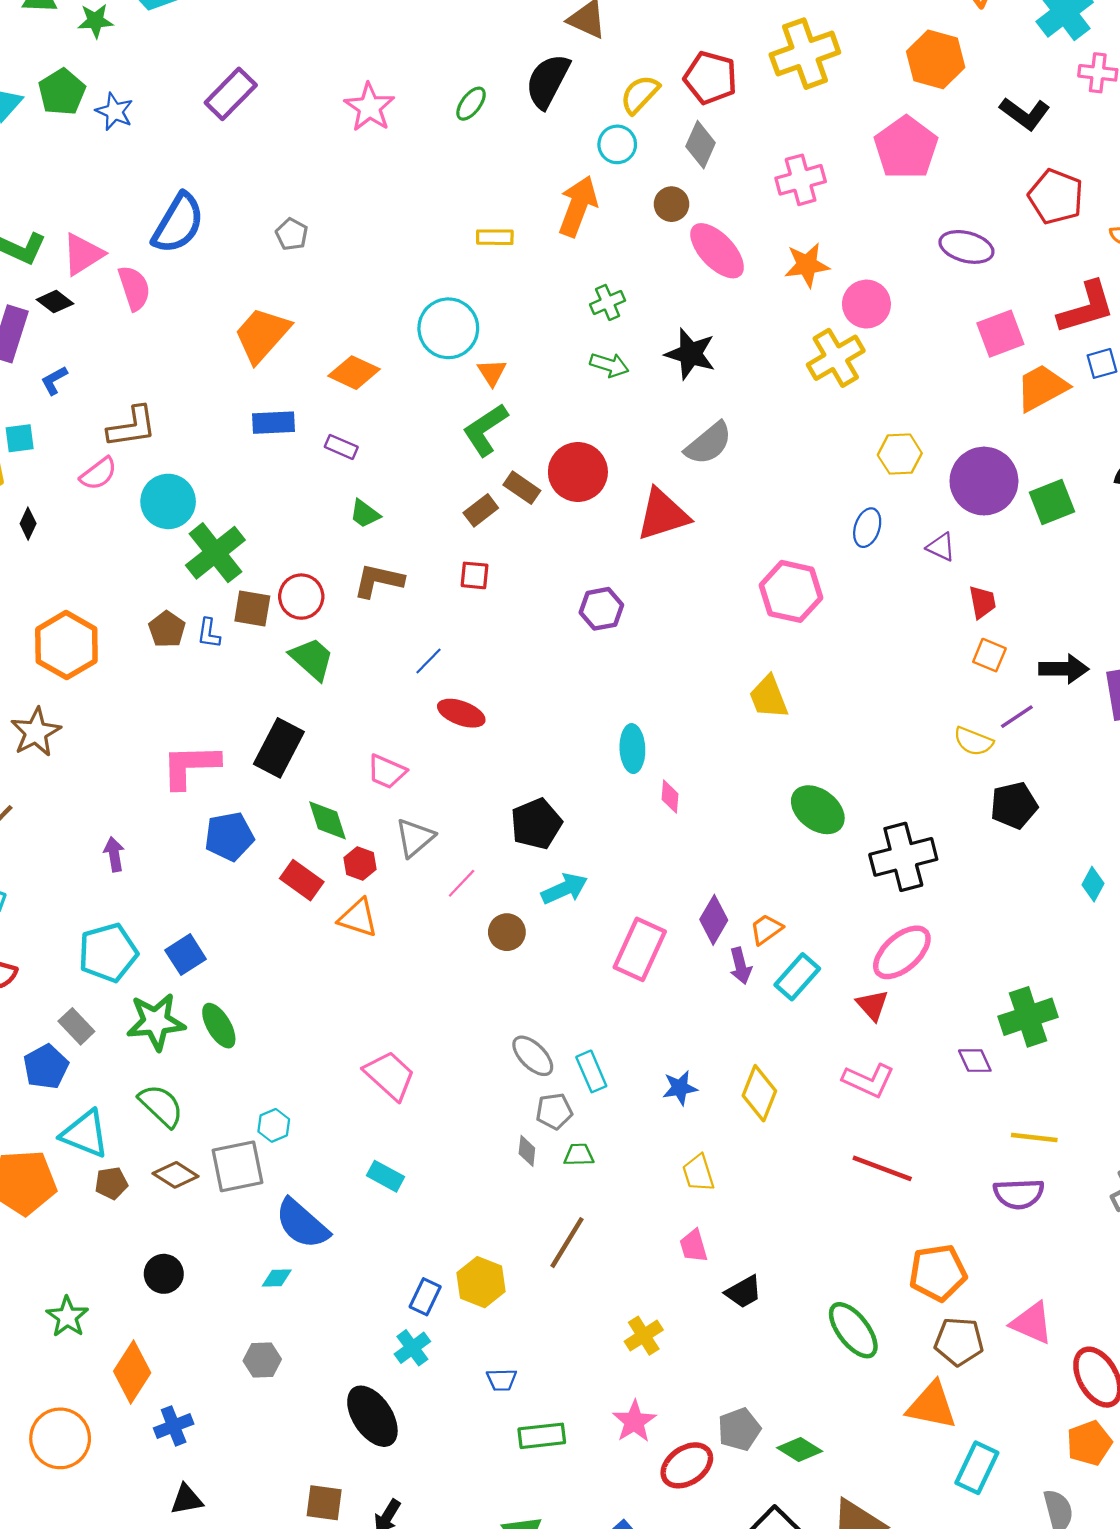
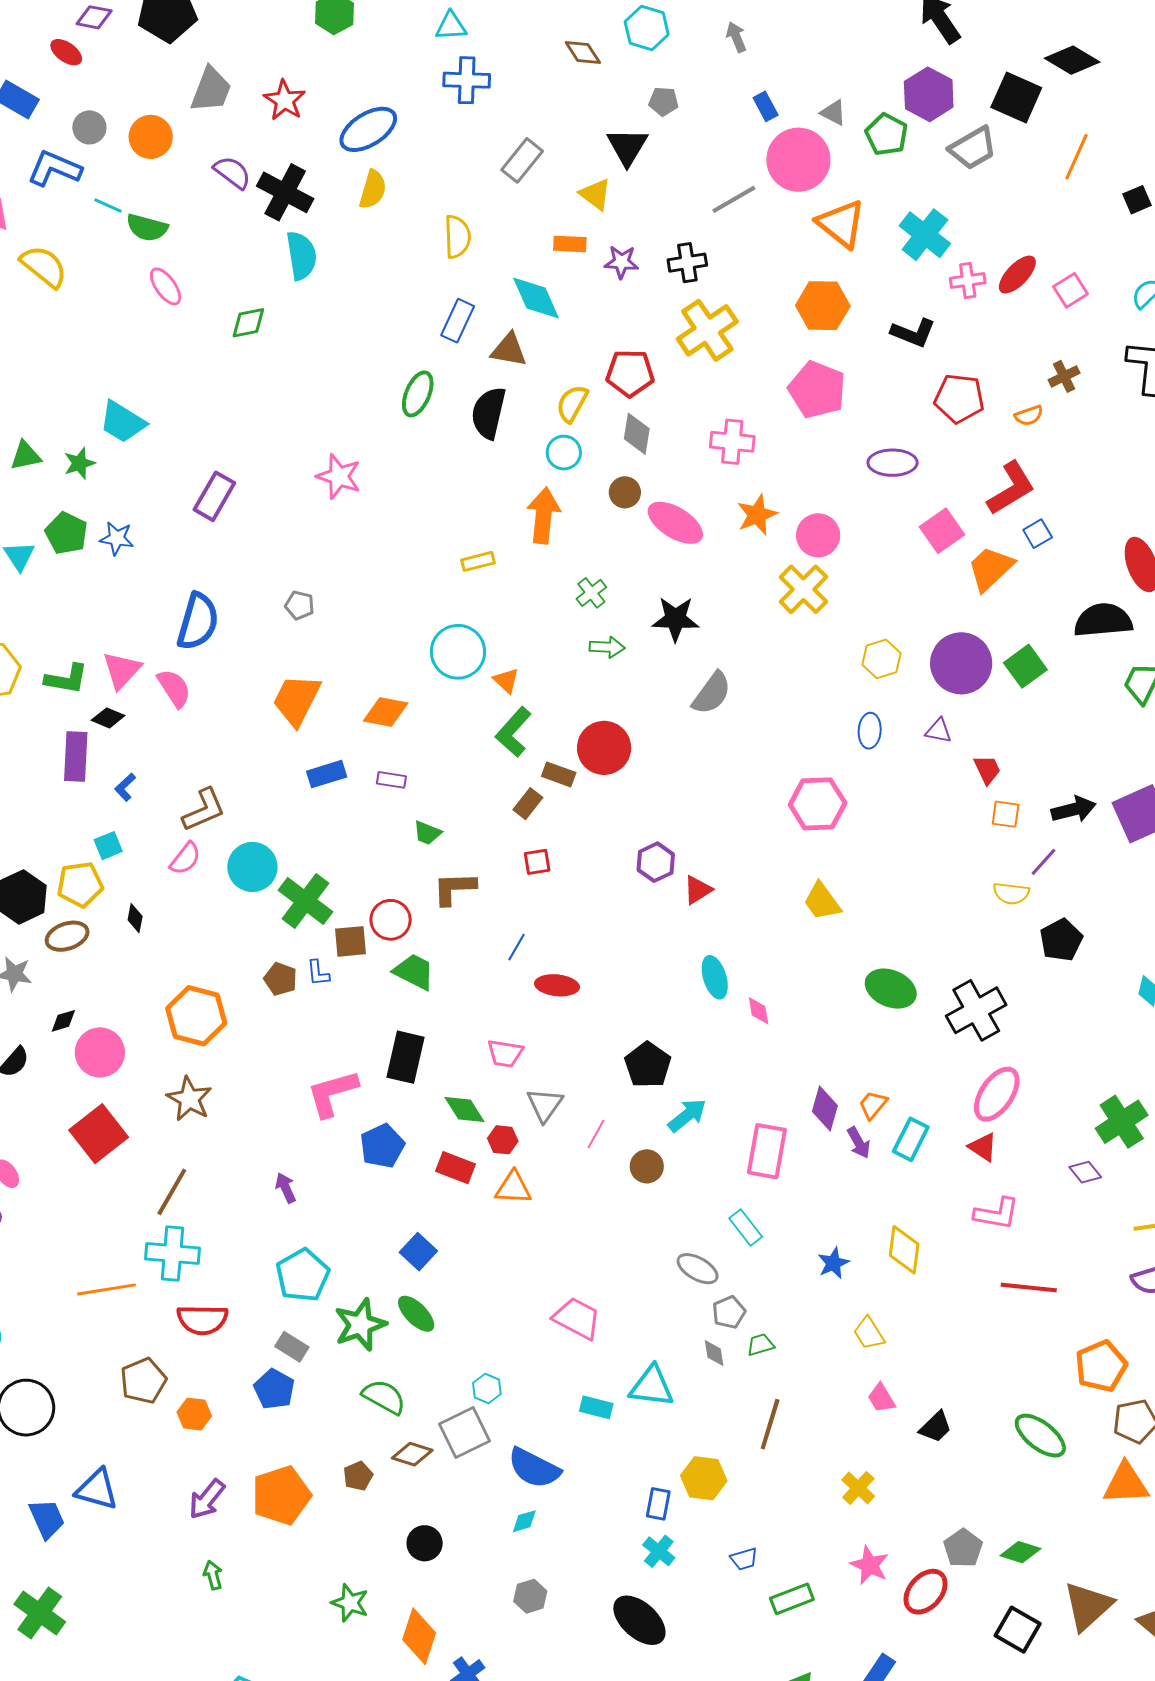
green ellipse: (471, 104) -> (418, 394), moved, size x1.4
pink cross: (801, 180) -> (732, 442), turned 36
red triangle: (663, 515) -> (698, 890), moved, size x0.6
blue square: (186, 955) -> (418, 1252), moved
cyan rectangle: (591, 1071) -> (746, 1228), moved
cyan triangle: (85, 1134) -> (652, 1386), moved

